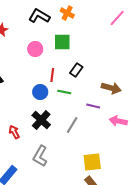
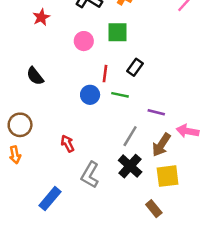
brown arrow: (111, 88) -> (161, 145), moved, turned 108
black cross: (41, 120) -> (130, 166), moved
red arrow: (14, 132) -> (68, 144), moved
yellow square: (92, 162) -> (168, 176), moved

